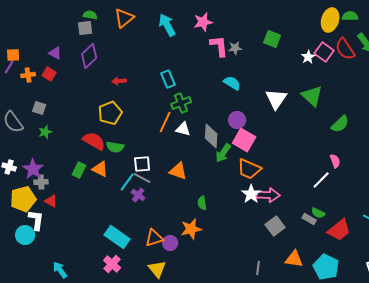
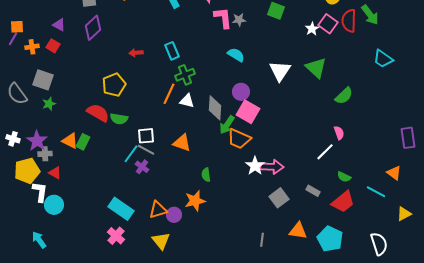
red semicircle: (345, 49) -> (349, 21), turned 35
red arrow: (119, 81) -> (136, 53), moved
gray square: (39, 108) -> (43, 80), size x1.5
orange triangle: (100, 169) -> (70, 141), moved
orange trapezoid: (249, 169) -> (239, 139), moved
green semicircle: (318, 213) -> (344, 177), moved
cyan circle: (25, 235) -> (54, 205), moved
cyan arrow: (60, 270) -> (39, 240), moved

